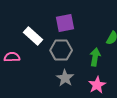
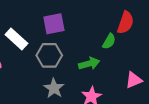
green arrow: (95, 57) -> (89, 64), turned 66

